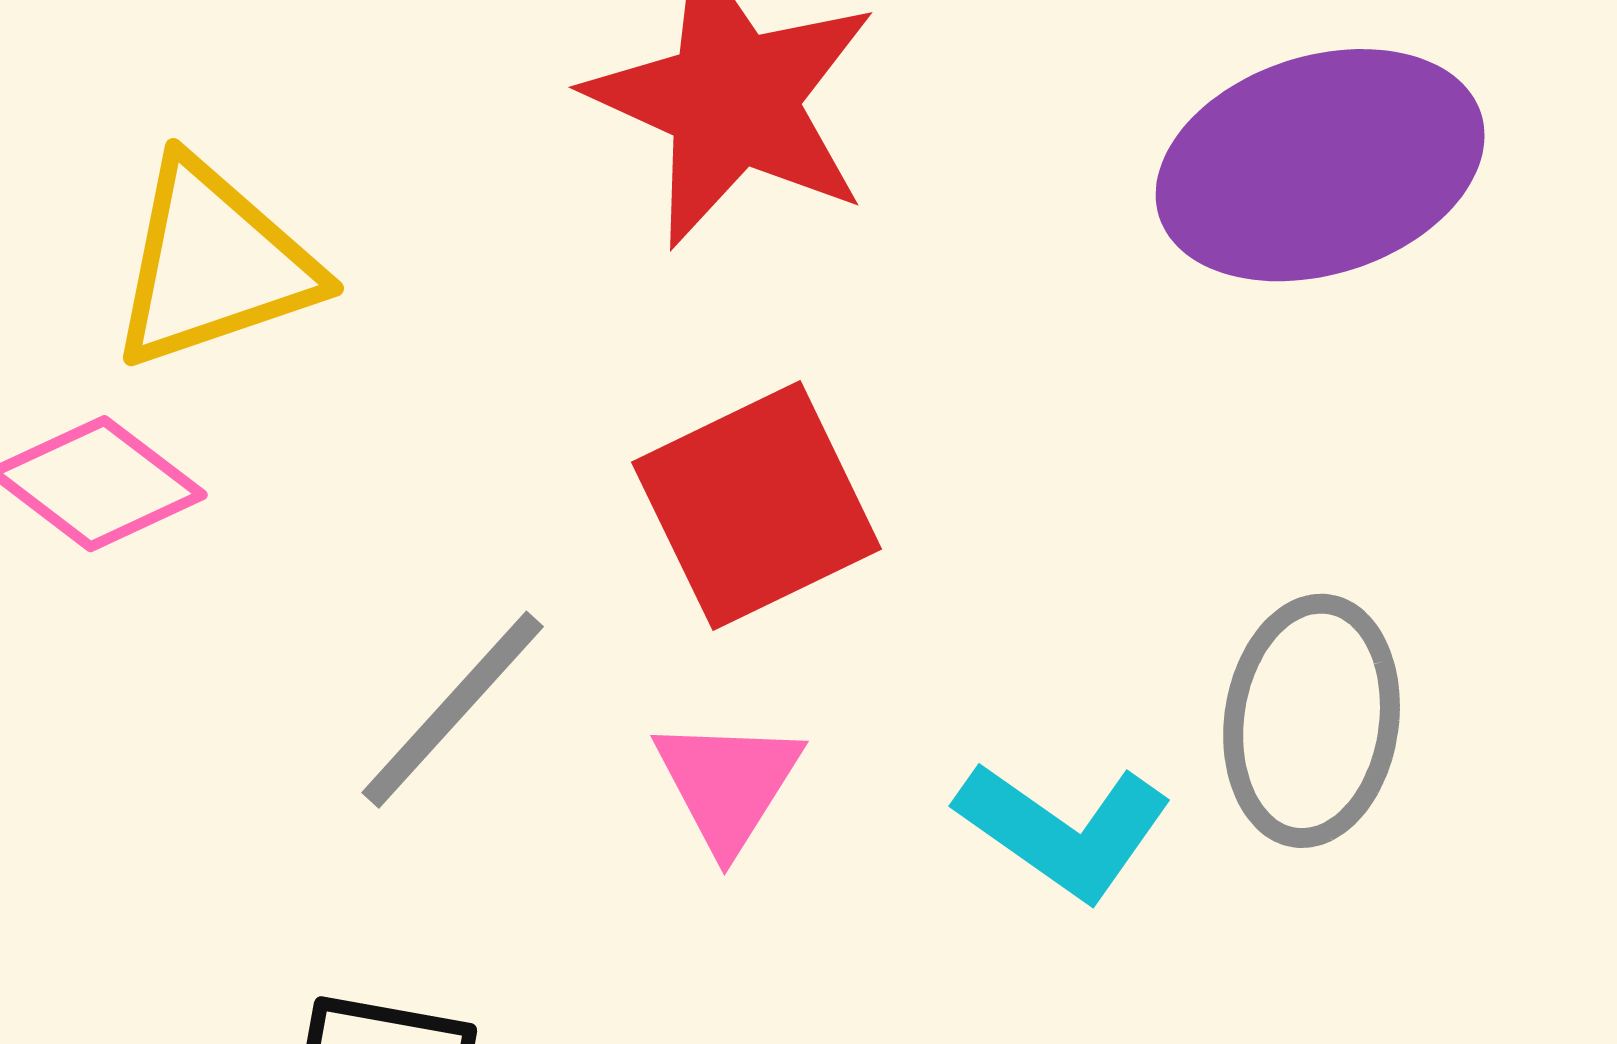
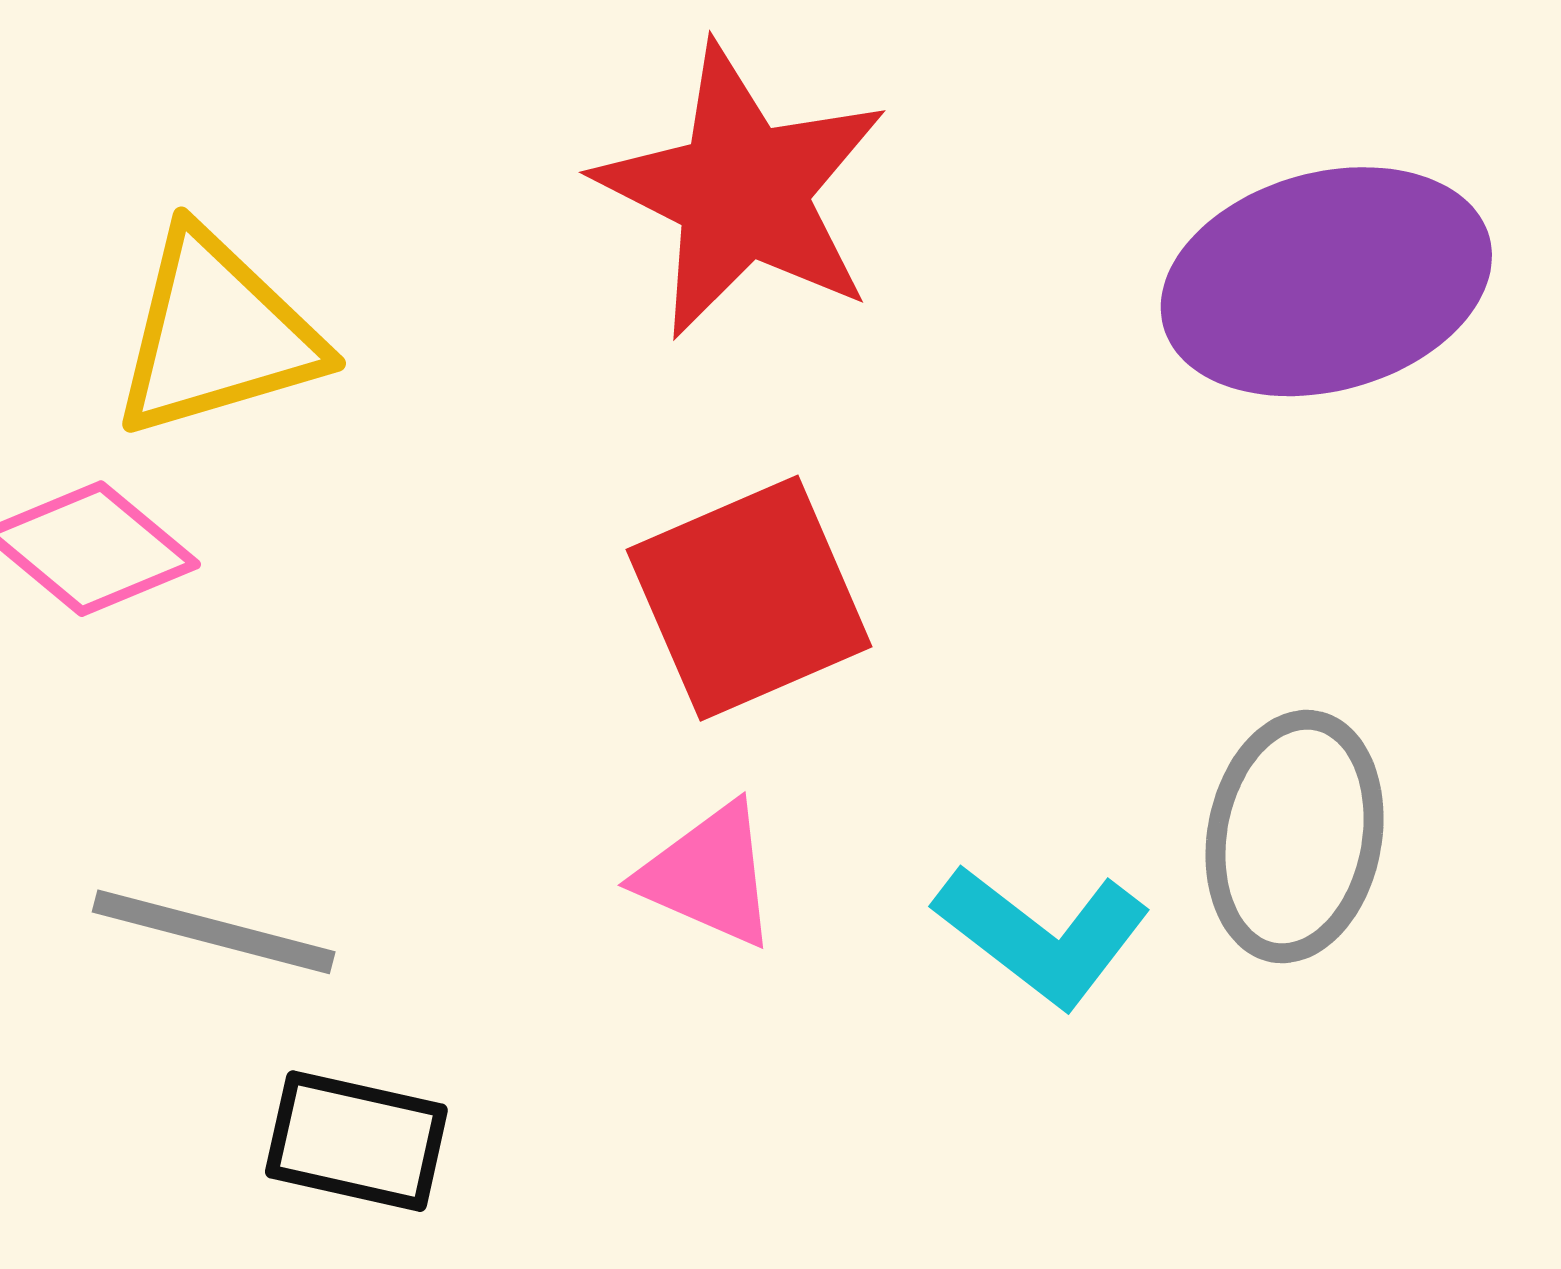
gray line: (453, 710) -> (214, 932), moved, turned 60
pink triangle: (728, 784) -> (709, 875), turned -41

